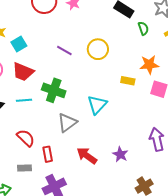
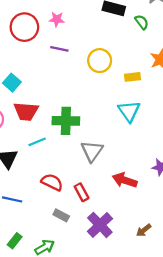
purple line: (64, 50) -> (59, 49), moved
yellow rectangle: (128, 81) -> (133, 77), moved
cyan triangle: (97, 105) -> (129, 111), moved
gray rectangle: (24, 168) -> (61, 215), turned 48

